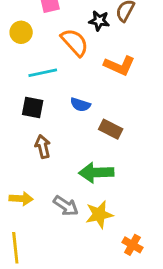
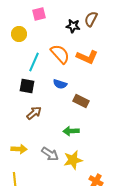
orange semicircle: (75, 42) -> (60, 54), moved
cyan line: (43, 73) -> (34, 62), turned -54
brown arrow: (43, 147) -> (34, 113), turned 63
green arrow: (96, 173) -> (71, 131), size x0.7

